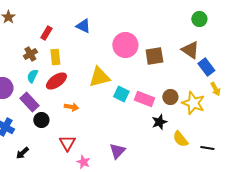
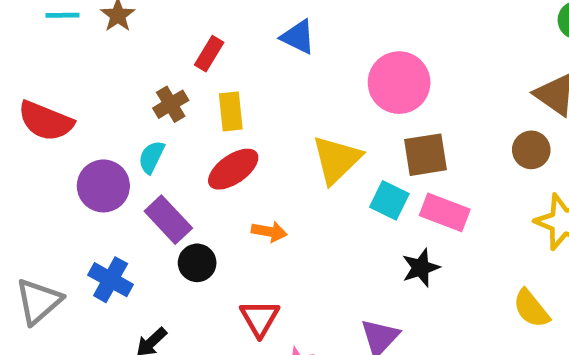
brown square: (154, 56) -> (425, 155), moved
cyan semicircle: (32, 76) -> (151, 157), moved
yellow triangle: (99, 77) -> (337, 159), turned -30
brown circle: (170, 97) -> (531, 150), moved
black star: (159, 122) -> (421, 268), moved

